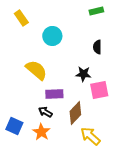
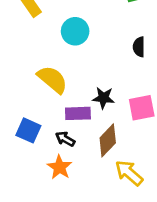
black star: (83, 74) -> (103, 98), moved
blue square: (14, 126) -> (28, 130), moved

